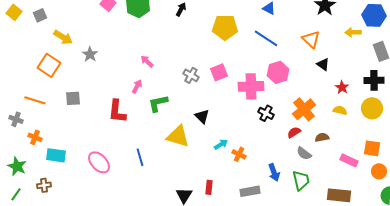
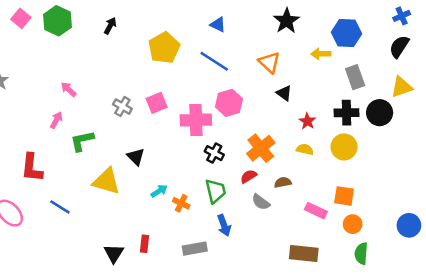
yellow pentagon: (225, 27) -> (164, 48), turned -30
red L-shape: (117, 111) -> (32, 168), moved
blue line: (140, 157) -> (60, 207), turned -42
green trapezoid: (301, 180) -> (215, 191), moved

